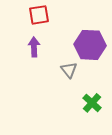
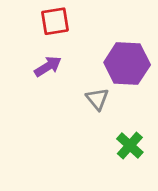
purple arrow: (34, 47) -> (48, 66), turned 60

